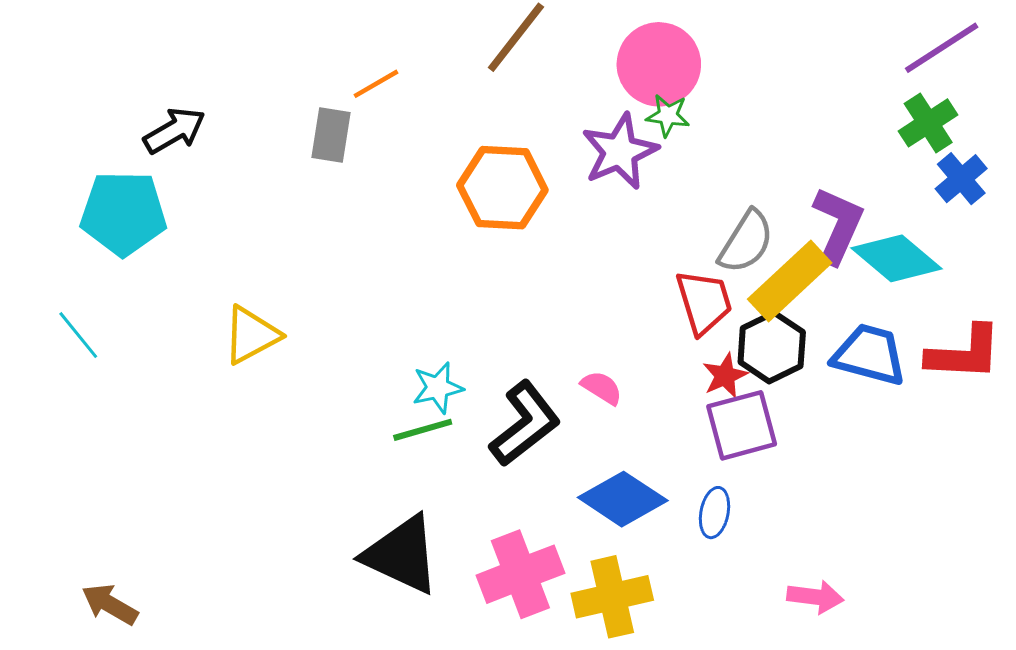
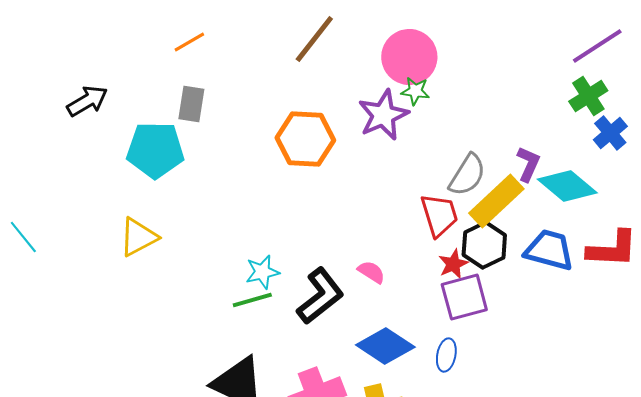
orange line: (376, 84) -> (189, 42), moved
cyan pentagon: (123, 213) -> (155, 150), moved
purple L-shape: (838, 225) -> (528, 164), size x0.7

